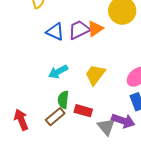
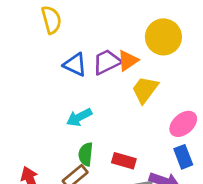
yellow trapezoid: (95, 75) -> (145, 90), moved
red rectangle: (83, 111) -> (124, 161), moved

